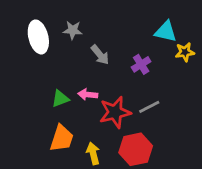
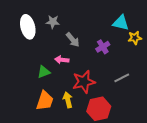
pink arrow: (88, 94) -> (62, 60), moved
gray line: (149, 107) -> (122, 78), moved
yellow arrow: (93, 153) -> (68, 100), moved

